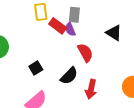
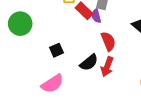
red arrow: (91, 89) -> (107, 67), moved

